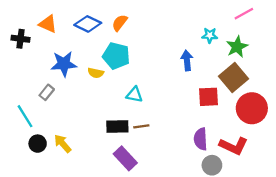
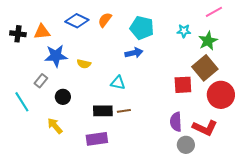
orange triangle: (48, 24) -> (42, 32), moved, turned -30
cyan pentagon: (116, 56) -> (142, 28), moved
blue arrow: (187, 60) -> (134, 53), moved, turned 84
black circle: (38, 144) -> (63, 97), moved
purple rectangle: (125, 158) -> (97, 139), moved, turned -55

